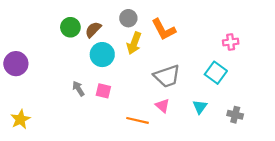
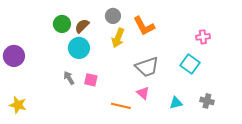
cyan circle: (102, 55) -> (79, 48), moved
cyan triangle: (200, 107) -> (176, 103), moved, turned 40
yellow star: (20, 119) -> (18, 105), turned -30

